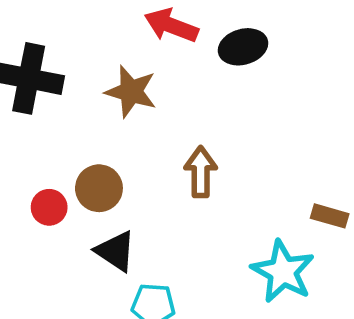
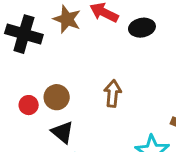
brown star: (131, 92) -> (67, 19), moved

